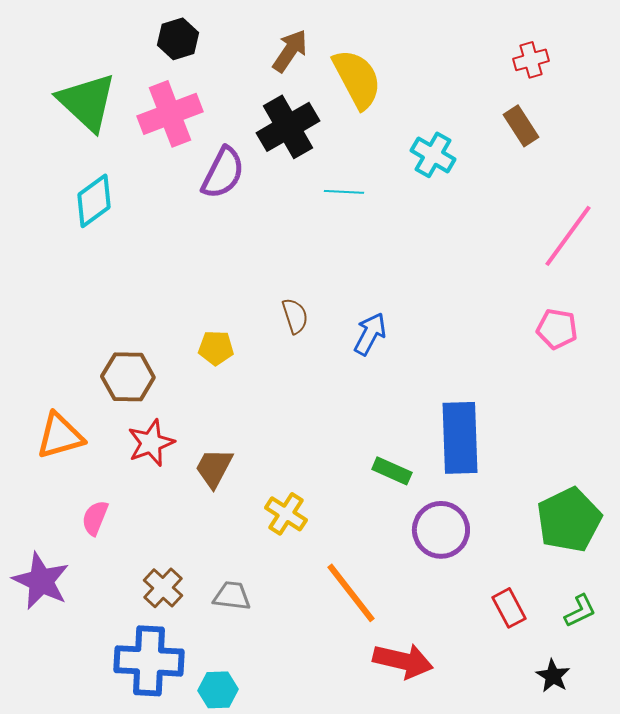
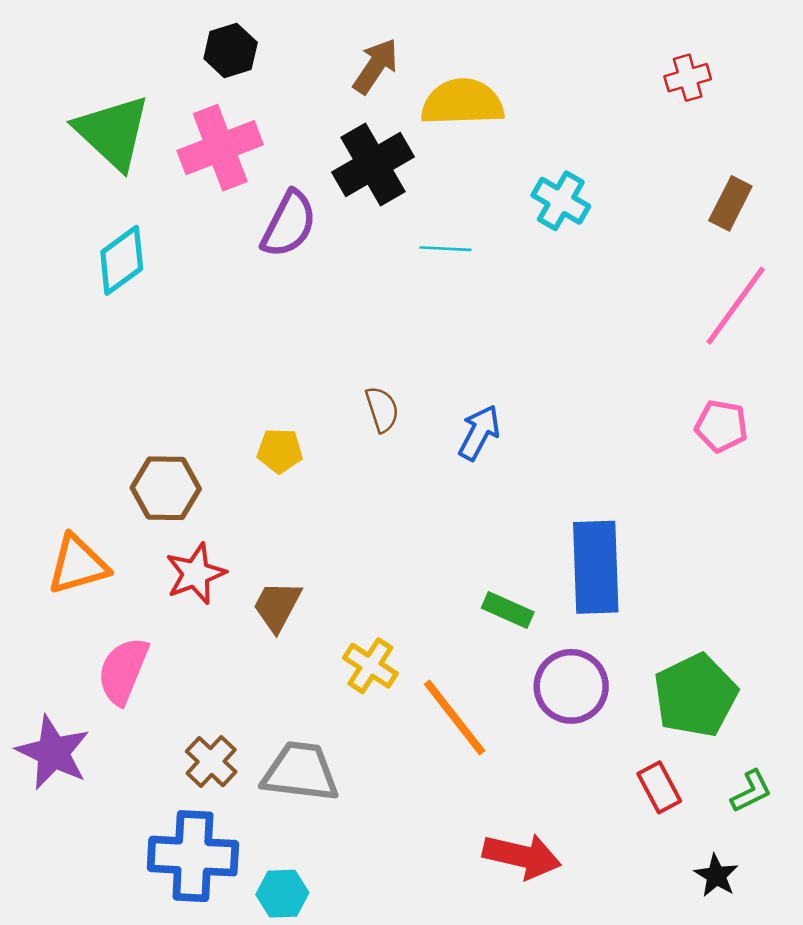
yellow semicircle: (357, 79) -> (462, 102), turned -64
brown rectangle: (521, 126) -> (730, 203), moved, turned 60
pink semicircle: (95, 518) -> (123, 671), size x1.5
green pentagon: (569, 520) -> (695, 695), moved
orange line: (351, 593) -> (455, 717), moved
gray trapezoid: (232, 596) -> (300, 772), size x1.6

